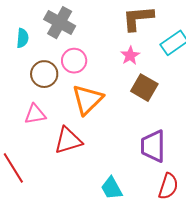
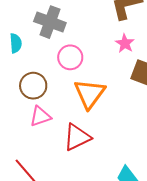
brown circle: (44, 74) -> (33, 86), moved

